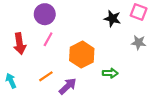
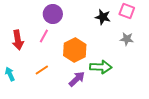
purple circle: (45, 14) -> (53, 14), moved
green arrow: (110, 73) -> (101, 67), size x1.5
purple arrow: (68, 86) -> (77, 79), moved

